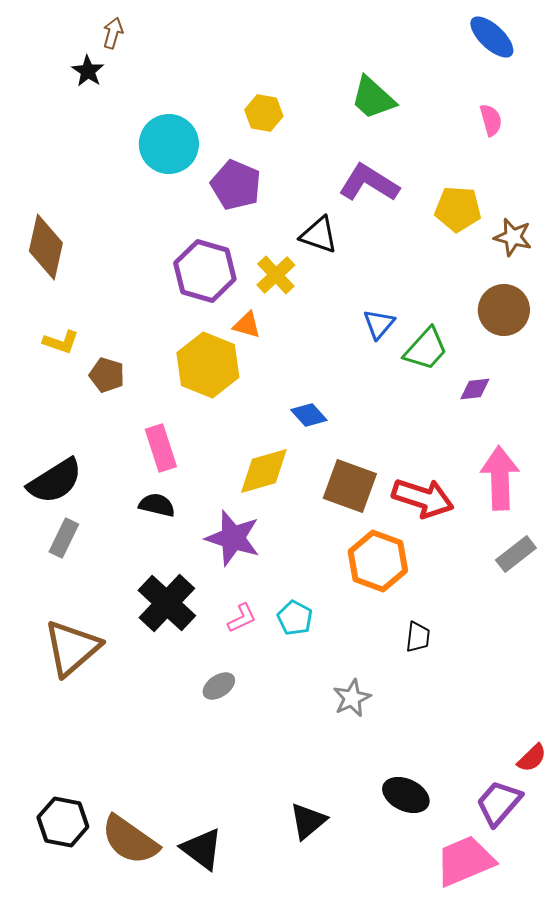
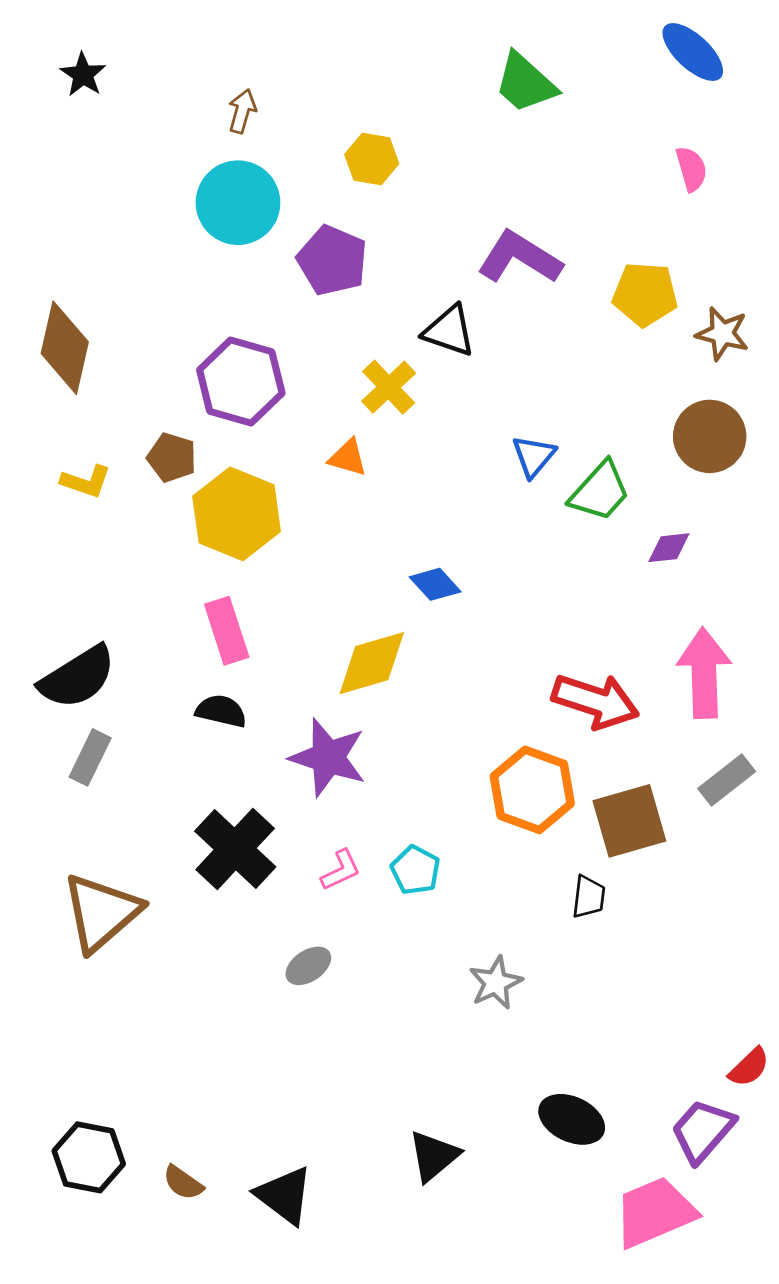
brown arrow: (113, 33) -> (242, 111), moved
black star: (88, 71) -> (83, 75), moved
green trapezoid: (373, 98) -> (525, 83), moved
purple hexagon: (205, 271) -> (241, 382), moved
yellow hexagon: (208, 365) -> (237, 514), moved
brown pentagon: (107, 375) -> (172, 458), moved
brown square: (350, 486) -> (629, 821), moved, turned -36
brown semicircle: (130, 840) -> (183, 1183), size x0.5

